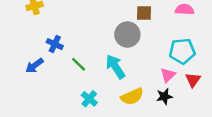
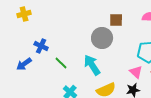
pink triangle: (168, 75) -> (136, 72), turned -32

